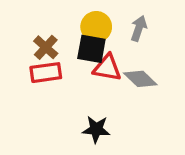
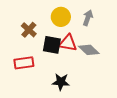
black square: (91, 49) -> (52, 45), moved
red rectangle: (46, 73) -> (24, 63), moved

